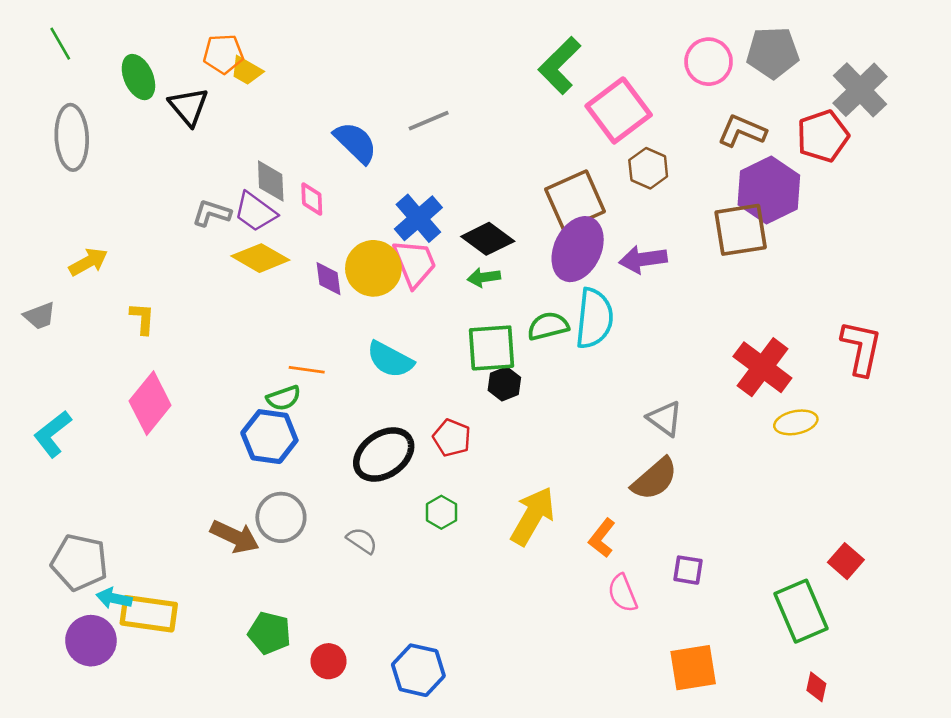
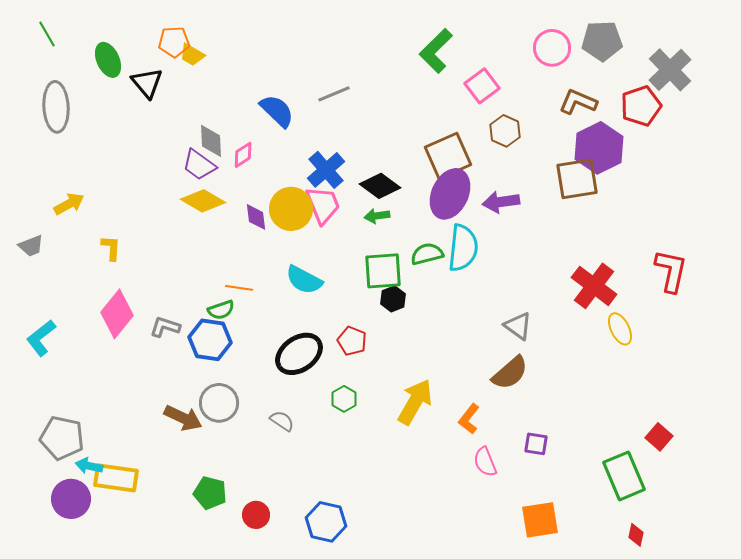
pink square: (619, 110) -> (482, 86), size x0.7
pink diamond: (312, 199) -> (243, 155), turned 60
gray L-shape: (212, 213) -> (165, 327), moved
yellow ellipse: (796, 422) -> (620, 329), turned 76

